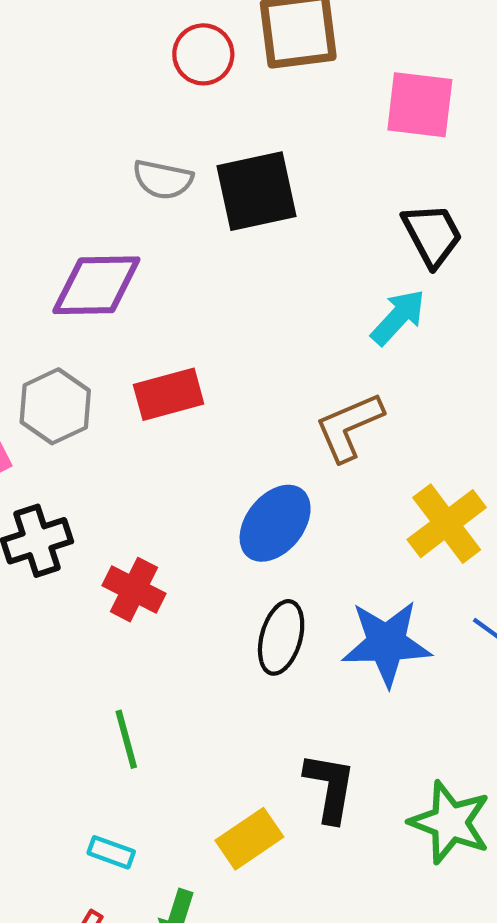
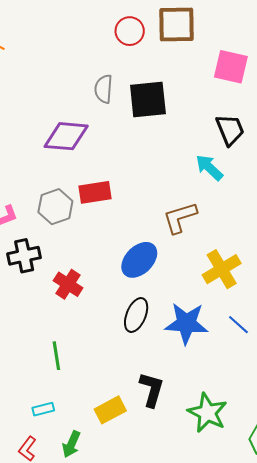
gray semicircle: (163, 179) -> (104, 89), turned 76
cyan arrow: (398, 317) -> (209, 168), turned -96
gray hexagon: (55, 406) -> (55, 207), moved
cyan rectangle: (111, 852) -> (43, 409), turned -40

